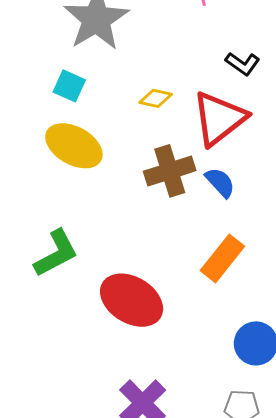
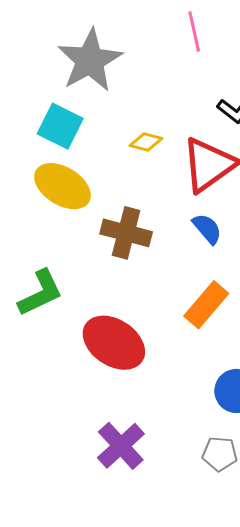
cyan square: (69, 86) -> (60, 126), size x1.4
brown cross: (170, 171) -> (126, 233), moved, turned 30

